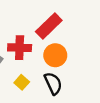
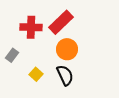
red cross: (20, 48) -> (31, 27), moved

